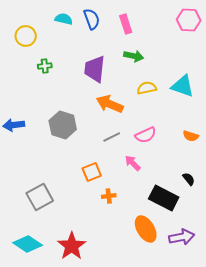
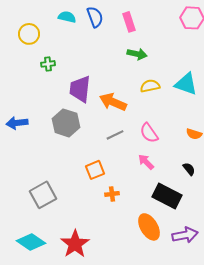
purple trapezoid: (95, 69) -> (80, 89), moved
pink semicircle: (146, 135) -> (149, 133), turned 80
pink arrow: (133, 163) -> (146, 162), moved
black semicircle: (189, 179) -> (189, 169), moved

